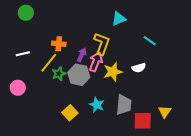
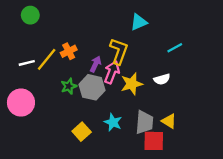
cyan line: (150, 41) -> (175, 48), turned -64
orange cross: (59, 44) -> (69, 51), turned -32
yellow line: (49, 63) -> (47, 59), moved
pink circle: (18, 88) -> (21, 103), size x1.5
yellow triangle: (165, 112) -> (169, 121), moved, turned -32
red square: (143, 121) -> (154, 141), moved

